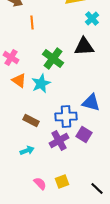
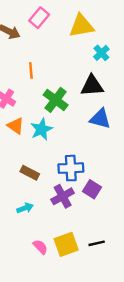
orange line: (32, 22) -> (31, 71), moved
blue triangle: (91, 102) -> (100, 119), moved
yellow square: (62, 182) -> (66, 244), size x1.5
black line: (97, 188) -> (97, 243), moved, turned -56

